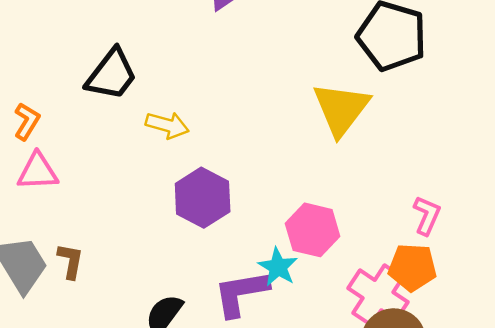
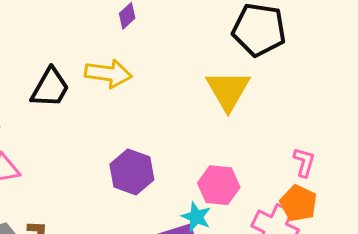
yellow arrow: (167, 125) -> (108, 74), moved, size x1.4
orange pentagon: (412, 267) -> (298, 203), turned 30

